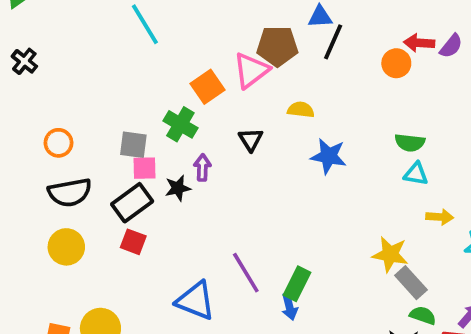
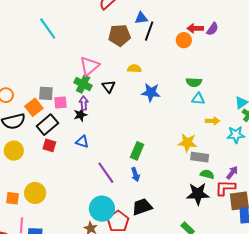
pink triangle: (251, 70) -> (89, 66), moved
orange square: (208, 87) -> (34, 107), moved
green cross: (180, 124) -> (83, 84), moved
pink square: (144, 168) -> (60, 102), moved
black star: (178, 188) -> (80, 115), moved
purple line: (246, 273) -> (106, 173), moved
gray rectangle: (411, 283) -> (200, 157), turned -36
green rectangle: (297, 284) -> (137, 151), moved
blue triangle: (196, 301) -> (82, 142), moved, size x0.6

